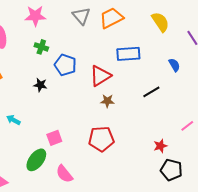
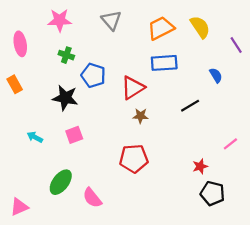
orange trapezoid: (111, 18) -> (161, 28), moved
black star: (40, 85) -> (65, 98), size x1.6
pink square: (54, 138) -> (74, 135), moved

